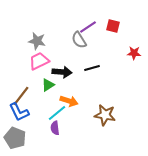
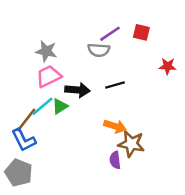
gray semicircle: (79, 40) -> (99, 50), turned -54
orange arrow: (69, 101) -> (115, 126), moved
cyan line: (57, 113) -> (42, 106), moved
purple semicircle: (55, 128) -> (115, 160), moved

